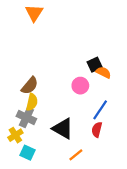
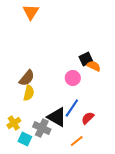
blue line: (100, 110) -> (72, 108), moved
gray cross: (26, 118) -> (42, 128), moved
red semicircle: (97, 130) -> (88, 118), turned 32
orange line: (76, 155) -> (77, 141), moved

